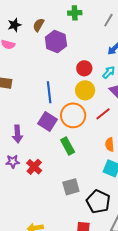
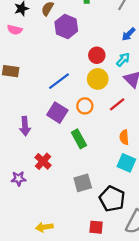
blue line: (49, 92) -> (59, 81), turned 60
orange circle: (73, 115) -> (85, 106), size x0.6
purple star: (13, 162) -> (19, 179), moved

